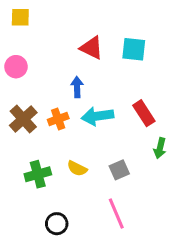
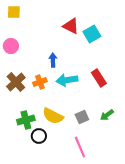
red triangle: (92, 48) -> (71, 26), moved
cyan square: (134, 49) -> (92, 34), turned -36
green arrow: (160, 148) -> (107, 115), moved, turned 40
yellow semicircle: (77, 168) -> (53, 116), size x1.5
black circle: (57, 224) -> (39, 136), moved

